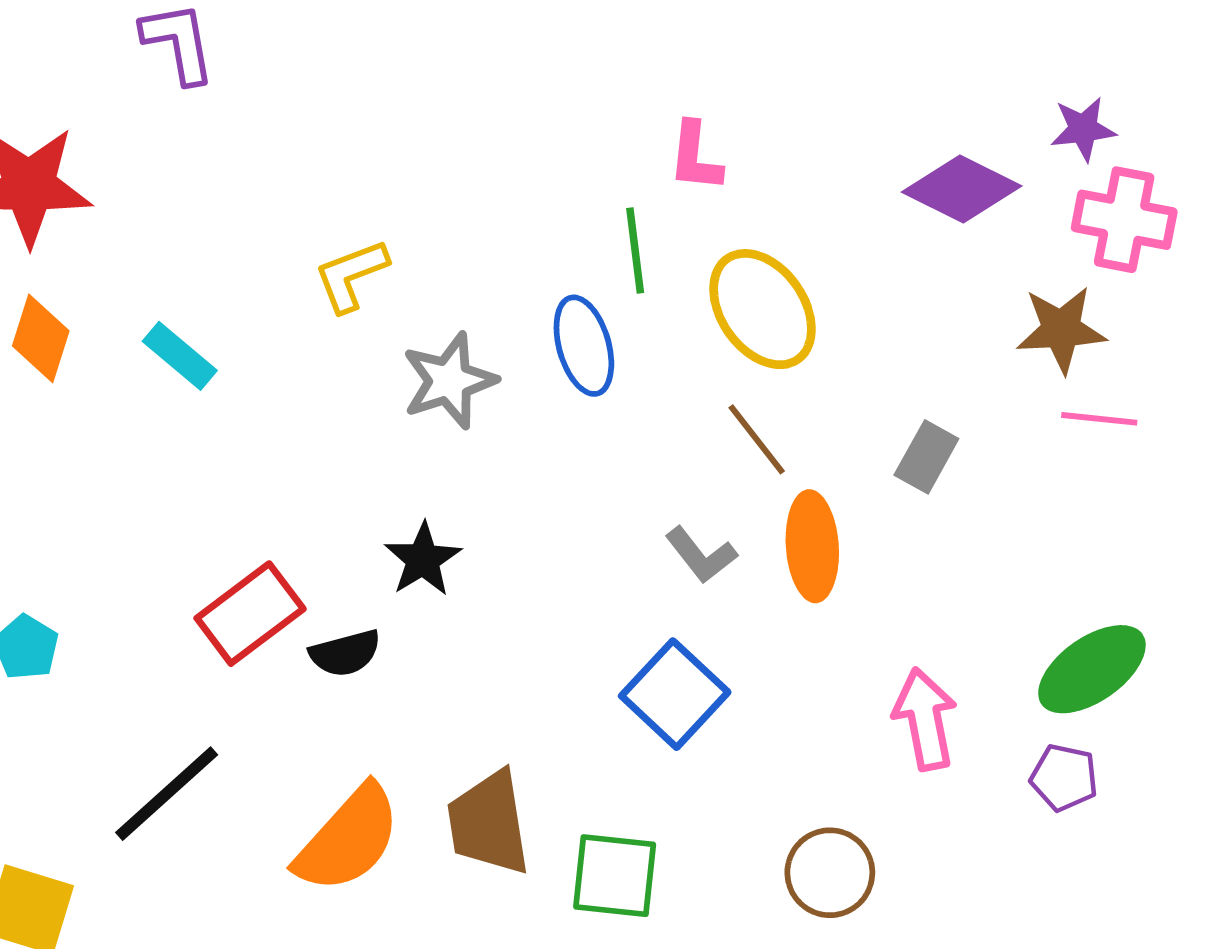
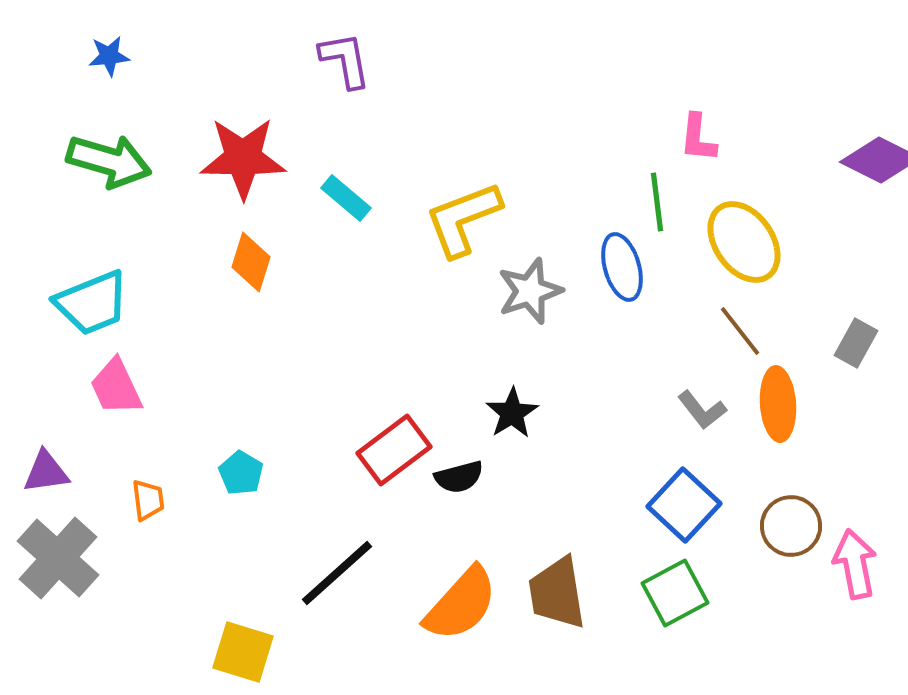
yellow L-shape: (351, 275) -> (463, 219), size x1.5
cyan rectangle: (180, 356) -> (346, 198), moved
pink arrow: (925, 719) -> (855, 564), moved
brown circle: (830, 873) -> (791, 526), moved
green square: (615, 876) -> (675, 593), moved, turned -34

